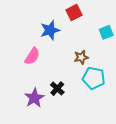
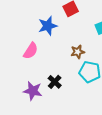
purple star: (34, 98) -> (33, 91), turned -30

